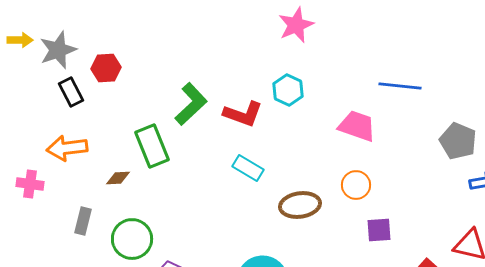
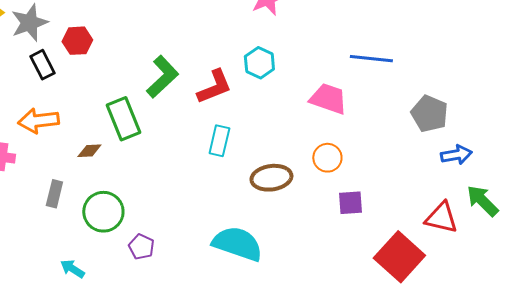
red L-shape: (243, 114) -> (214, 87), turned -42
cyan rectangle: (248, 168) -> (219, 141), turned 72

